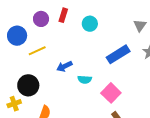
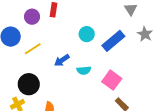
cyan circle: (90, 24) -> (87, 34), moved

